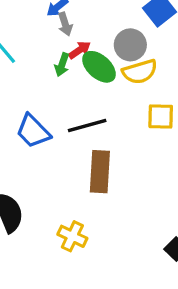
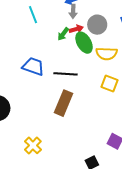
gray circle: (130, 45) -> (97, 25), moved
blue trapezoid: (33, 131) -> (33, 66), turned 135
yellow cross: (72, 236) -> (33, 145), moved

